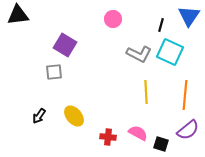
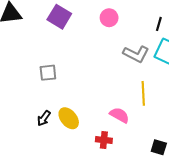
purple square: (65, 45) -> (59, 17), moved
black arrow: (39, 116) -> (44, 118), moved
pink semicircle: (138, 133) -> (119, 115), moved

